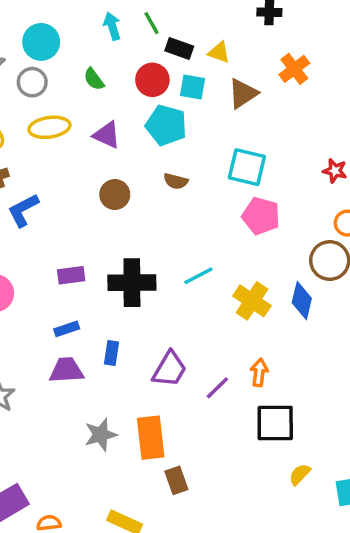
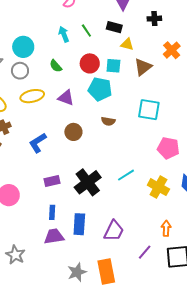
black rectangle: (179, 48) -> (114, 27), moved
blue L-shape: (23, 210) -> (38, 143), moved
pink pentagon: (261, 216) -> (168, 148), moved
black cross: (132, 283) -> (88, 182), turned -32
blue rectangle: (67, 329) -> (52, 212), turned -64
blue rectangle: (112, 353) -> (79, 224), size x1.5
purple line: (217, 388) -> (145, 252), moved

